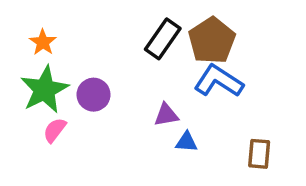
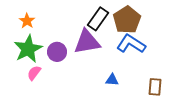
purple triangle: (166, 115) -> (87, 42), moved, size x1.8

